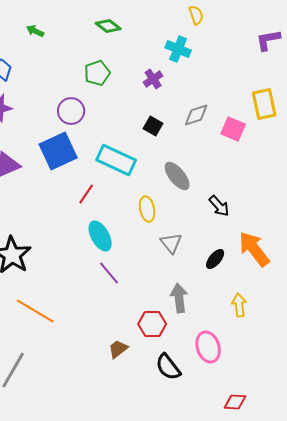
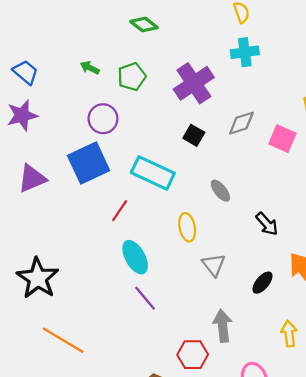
green arrow: (35, 31) -> (90, 68), moved
cyan cross: (178, 49) -> (245, 52), moved, turned -30
purple cross: (153, 79) -> (194, 83), size x1.8
gray ellipse: (177, 176) -> (220, 191), size x0.7

